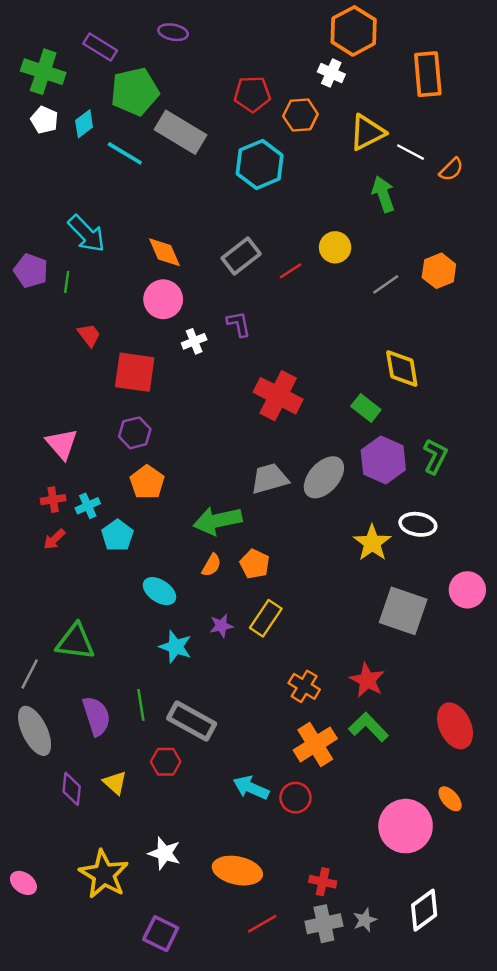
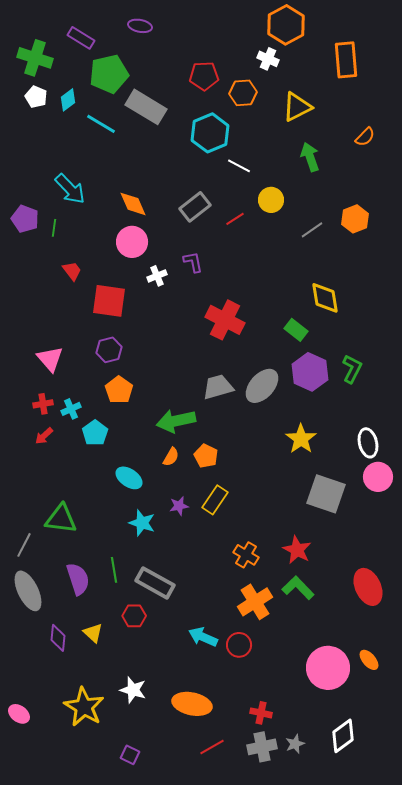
white line: (410, 152) -> (239, 166), moved
white ellipse: (418, 524) -> (368, 443), moved, turned 68
orange ellipse: (450, 799) -> (369, 660), moved
purple square: (161, 934) -> (130, 755), size x0.7

